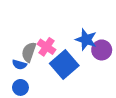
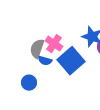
blue semicircle: (19, 65) -> (45, 61), moved

